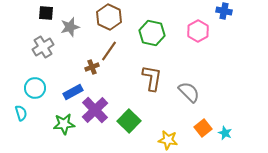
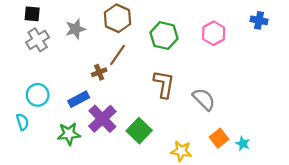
blue cross: (224, 11) -> (259, 20), moved
black square: (46, 13) -> (32, 14), moved
gray cross: (43, 47) -> (38, 40), moved

